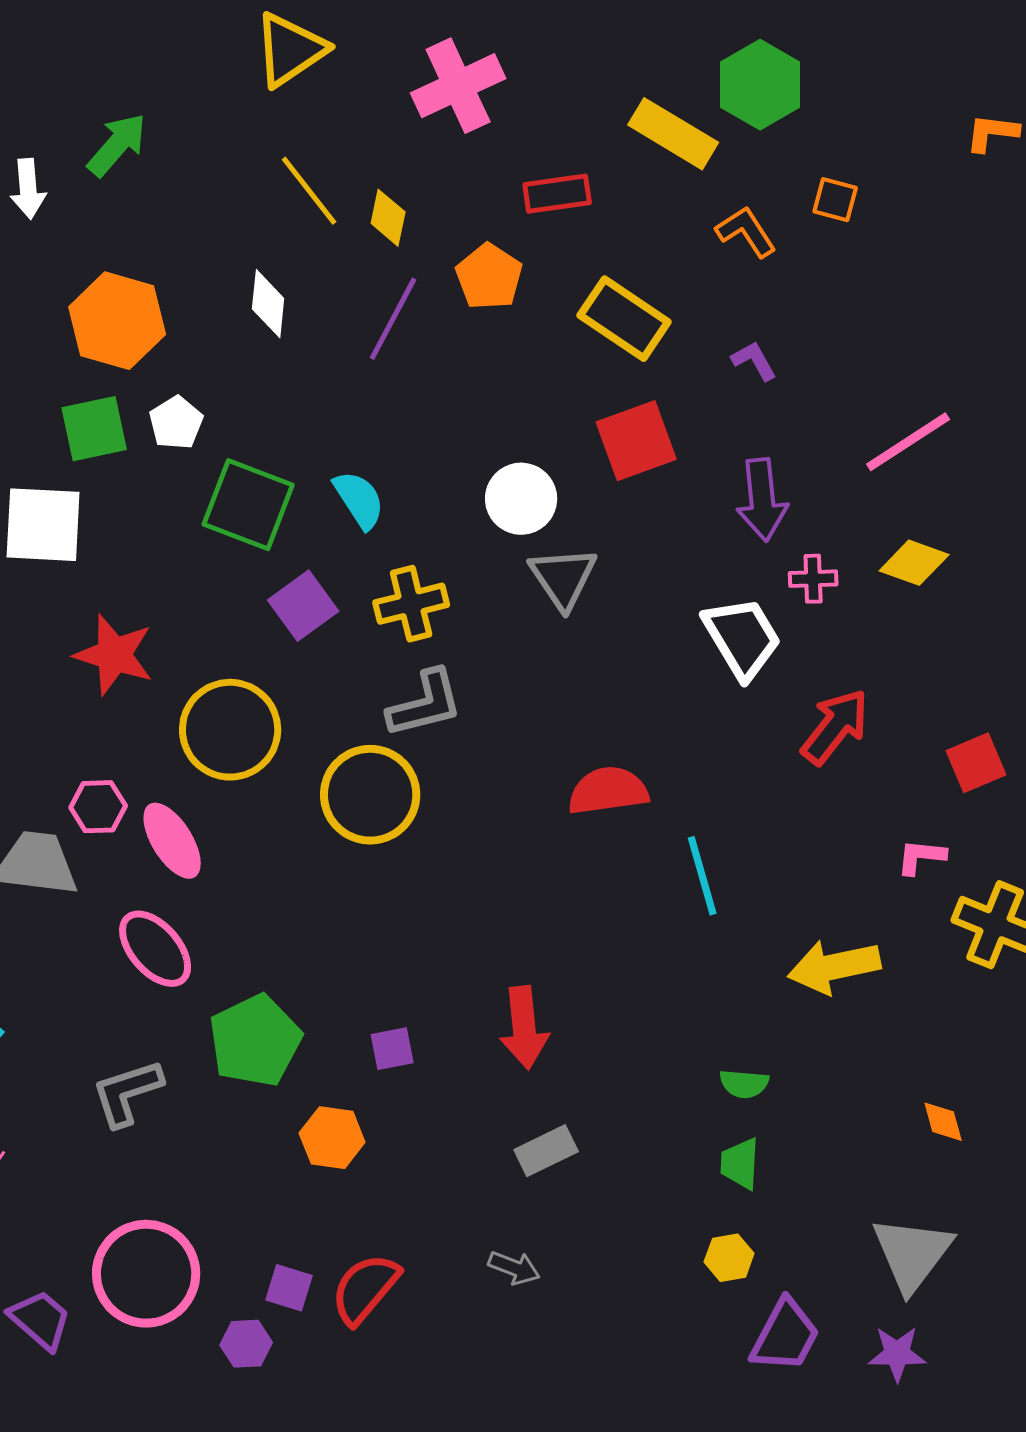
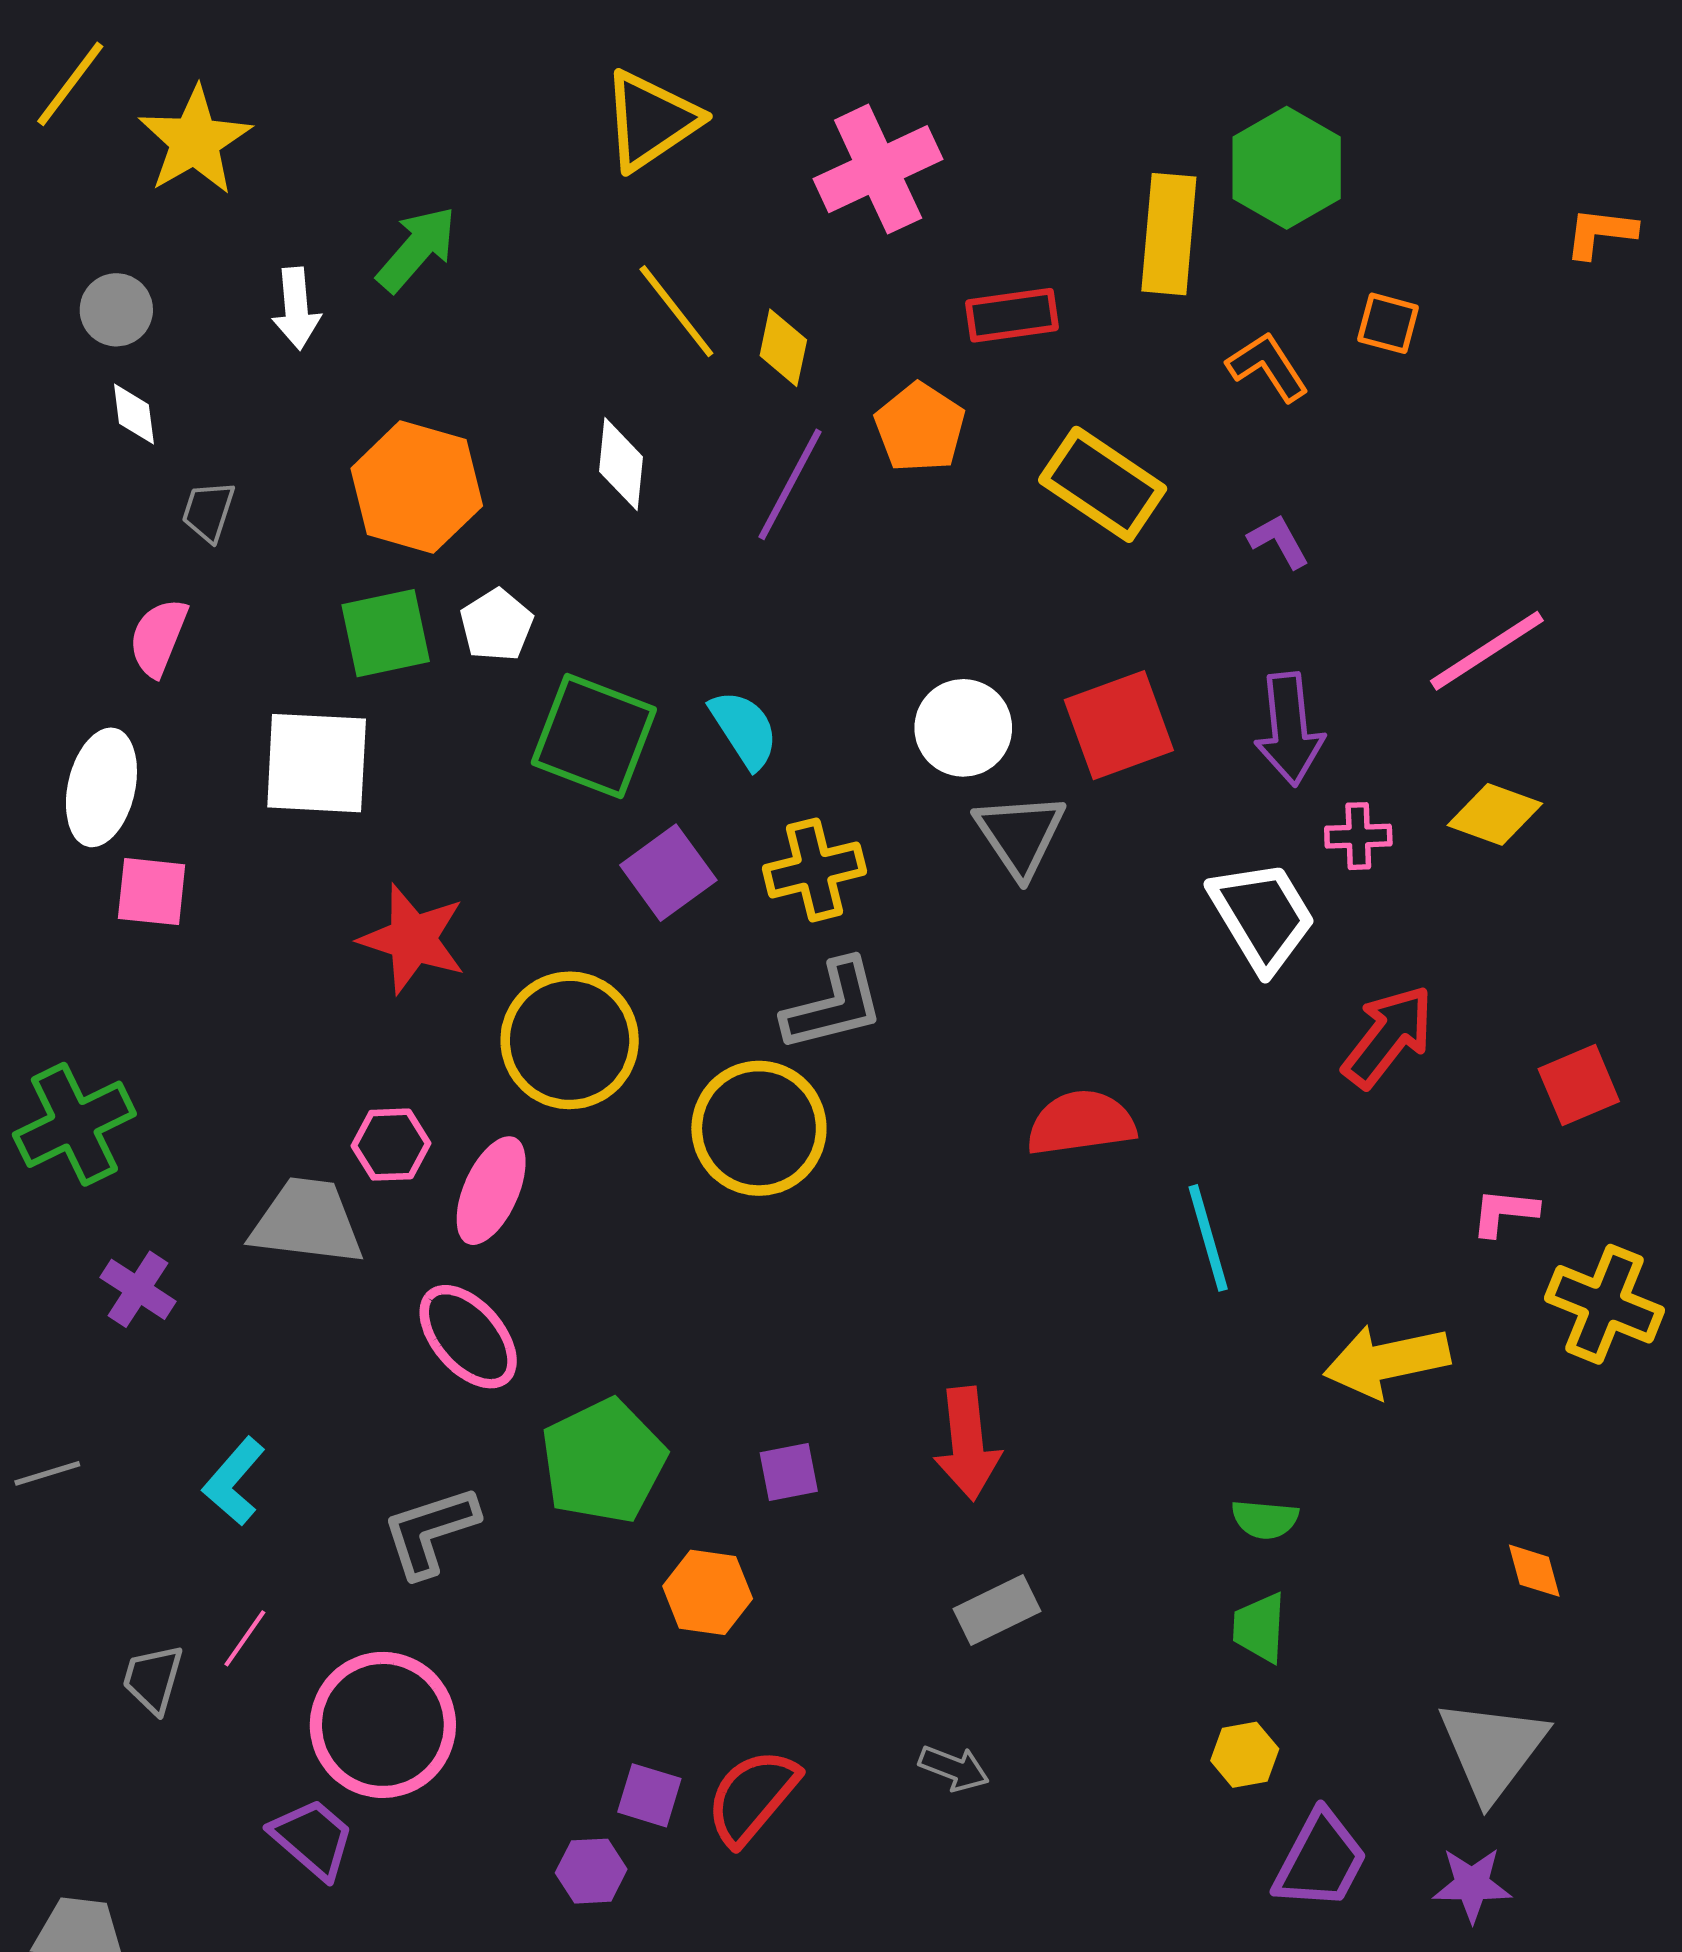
yellow rectangle: (673, 134) -> (1169, 234), turned 64
red square: (636, 441) -> (1119, 725), moved
pink ellipse: (172, 841) -> (491, 1191), turned 56
pink circle: (146, 1274) -> (383, 1725), moved

